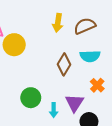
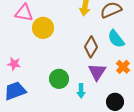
cyan semicircle: (90, 56) -> (116, 39), turned 54
purple triangle: (74, 103) -> (97, 72), moved

